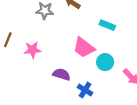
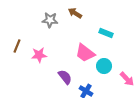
purple semicircle: (61, 74) -> (65, 77), turned 35

